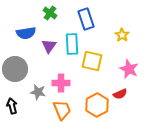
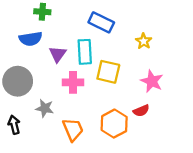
green cross: (50, 13) -> (42, 12), moved, turned -32
blue rectangle: (86, 19) -> (101, 22), turned -45
pink cross: (61, 83) -> (73, 82), moved

